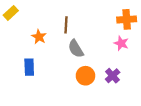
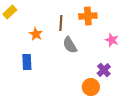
orange cross: (127, 19) -> (88, 16), moved
orange circle: (85, 76) -> (91, 87), moved

